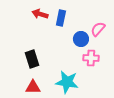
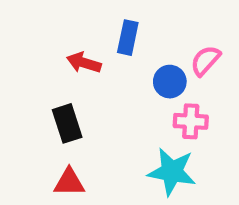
red arrow: (40, 14) -> (84, 63), moved
cyan star: (67, 82) -> (172, 172), moved

